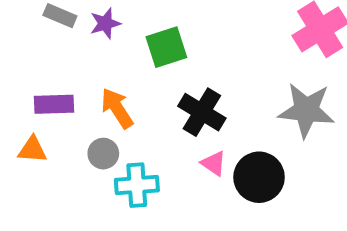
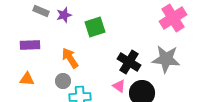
purple rectangle: (54, 104) -> (30, 45), moved
black cross: (202, 112) -> (129, 62), moved

